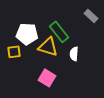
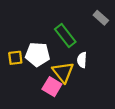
white pentagon: (27, 34) -> (38, 54), moved
yellow triangle: (48, 47) -> (63, 72), moved, turned 35

